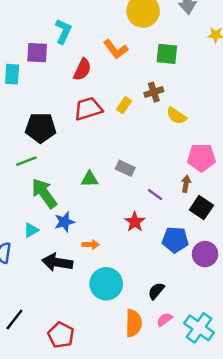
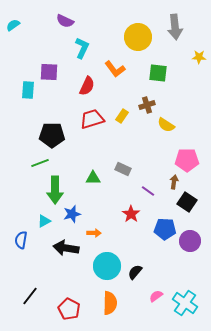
cyan L-shape: (63, 31) -> (82, 48), moved
green arrow: (44, 193) -> (55, 190), turned -144
black semicircle: (156, 291) -> (135, 272), moved
orange semicircle: (134, 323) -> (110, 303), moved

